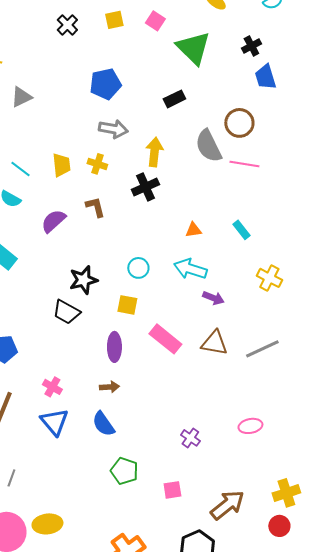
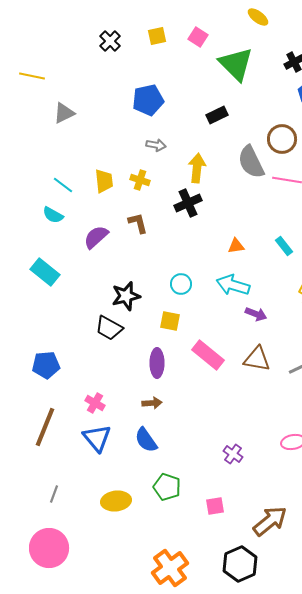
gray arrow: (113, 129) -> (156, 145), size x0.7
yellow ellipse: (47, 524) -> (116, 501), moved

